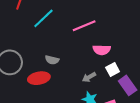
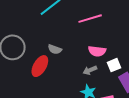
pink semicircle: (102, 50) -> (97, 51), moved
red ellipse: (39, 78) -> (40, 66), turned -55

